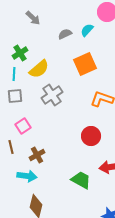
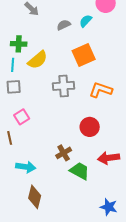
green cross: (20, 53) -> (19, 44), turned 35
gray cross: (52, 95) -> (64, 86), moved, turned 30
brown cross: (37, 155) -> (64, 153), moved

